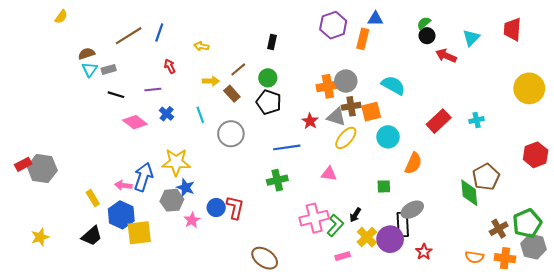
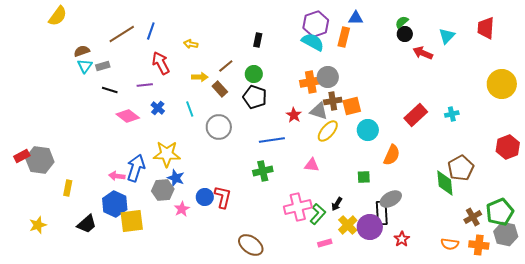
yellow semicircle: (61, 17) -> (58, 16), size x1.5
red arrow: (170, 66) -> (161, 63), size x1.6
cyan semicircle: (393, 85) -> (313, 42), moved
yellow rectangle: (93, 198) -> (68, 188), moved, turned 42

